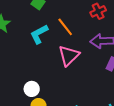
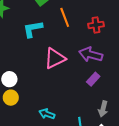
orange line: (65, 27) -> (65, 17), moved

